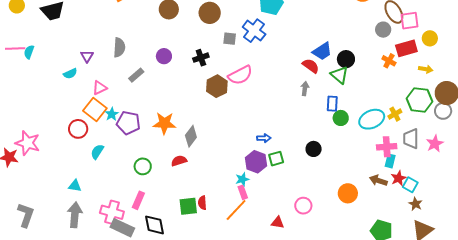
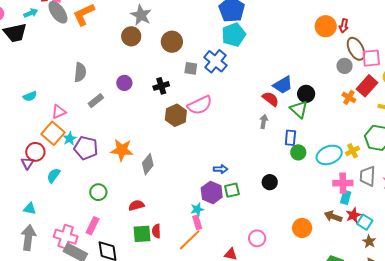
red rectangle: (406, 48) -> (367, 86), turned -35
purple triangle: (87, 56) -> (27, 163), moved
red semicircle: (179, 161) -> (136, 205), moved

